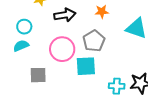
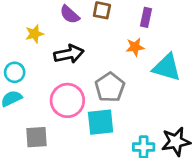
orange star: (102, 12) -> (135, 47), moved

